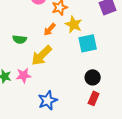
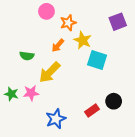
cyan square: (88, 43) -> (97, 60), turned 30
black circle: (93, 77) -> (114, 101), moved
red rectangle: (94, 98) -> (92, 111), moved, turned 32

